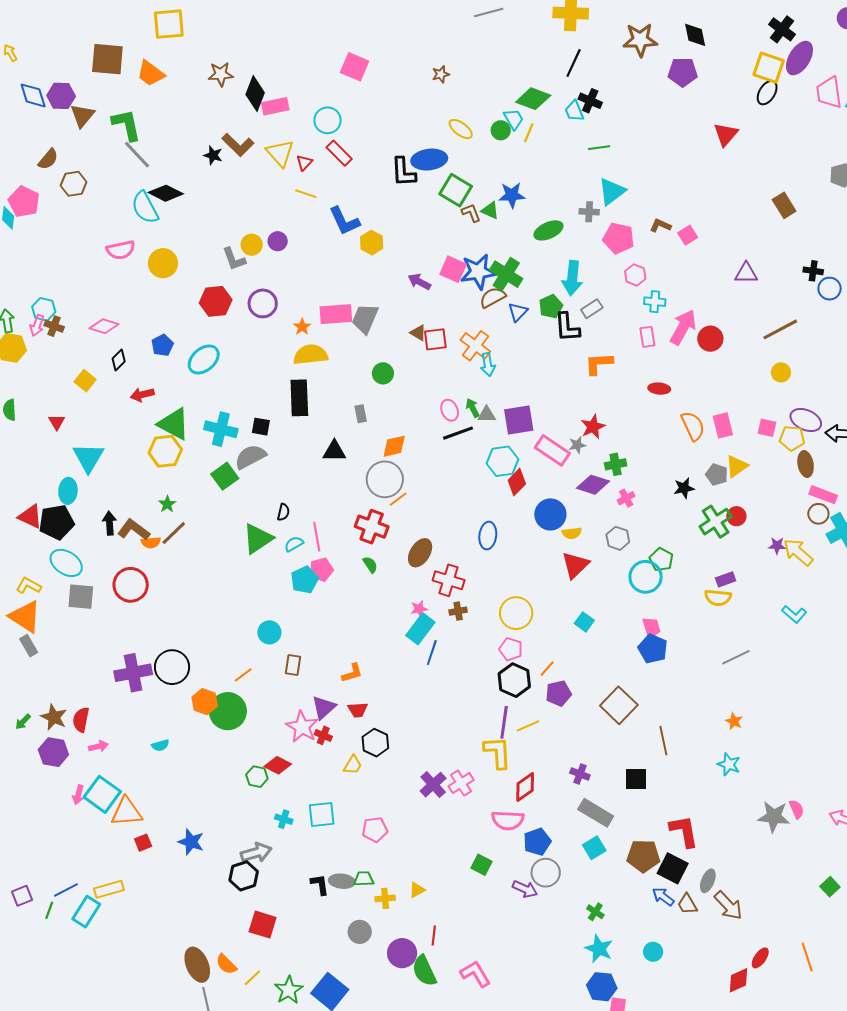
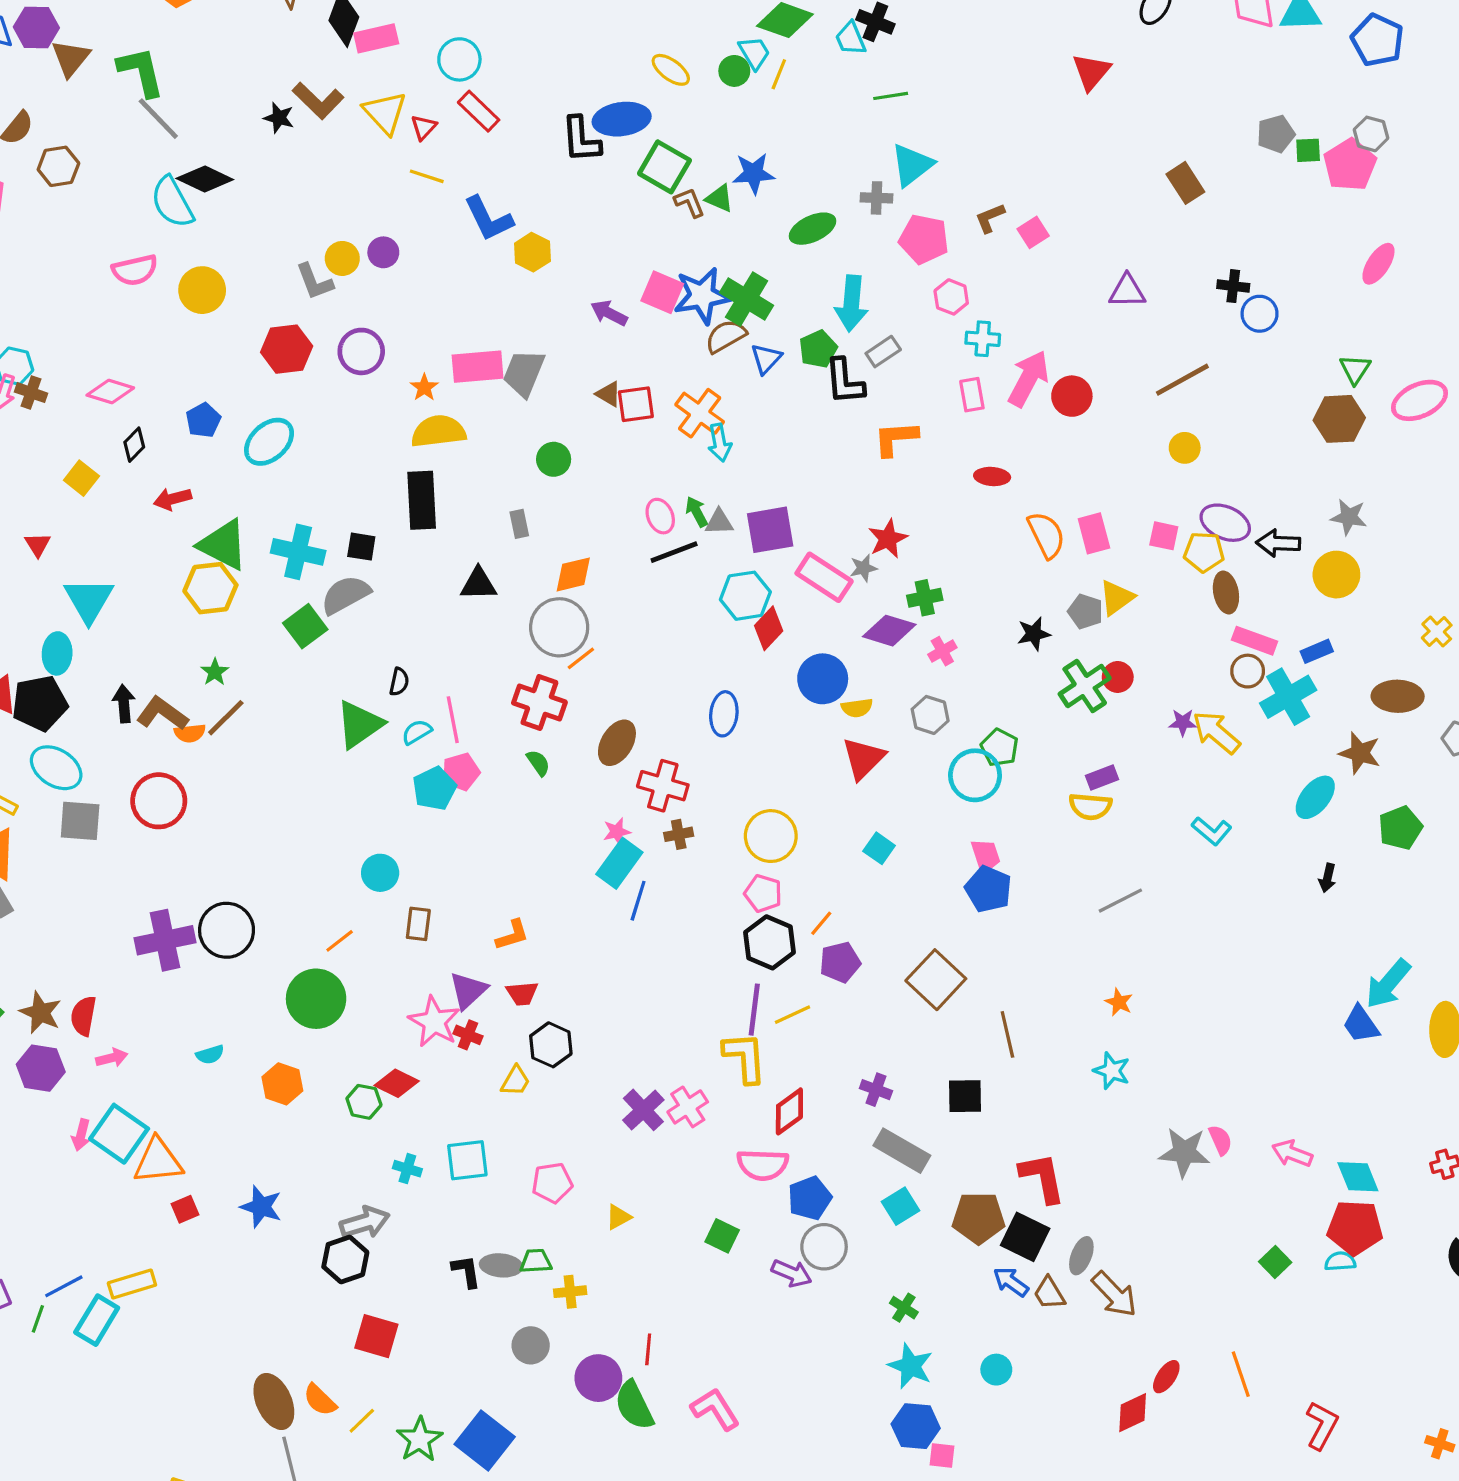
brown L-shape: (660, 226) -> (990, 218), turned -45
orange hexagon: (205, 702) -> (282, 1084), moved
yellow triangle: (417, 890) -> (618, 1217), moved

